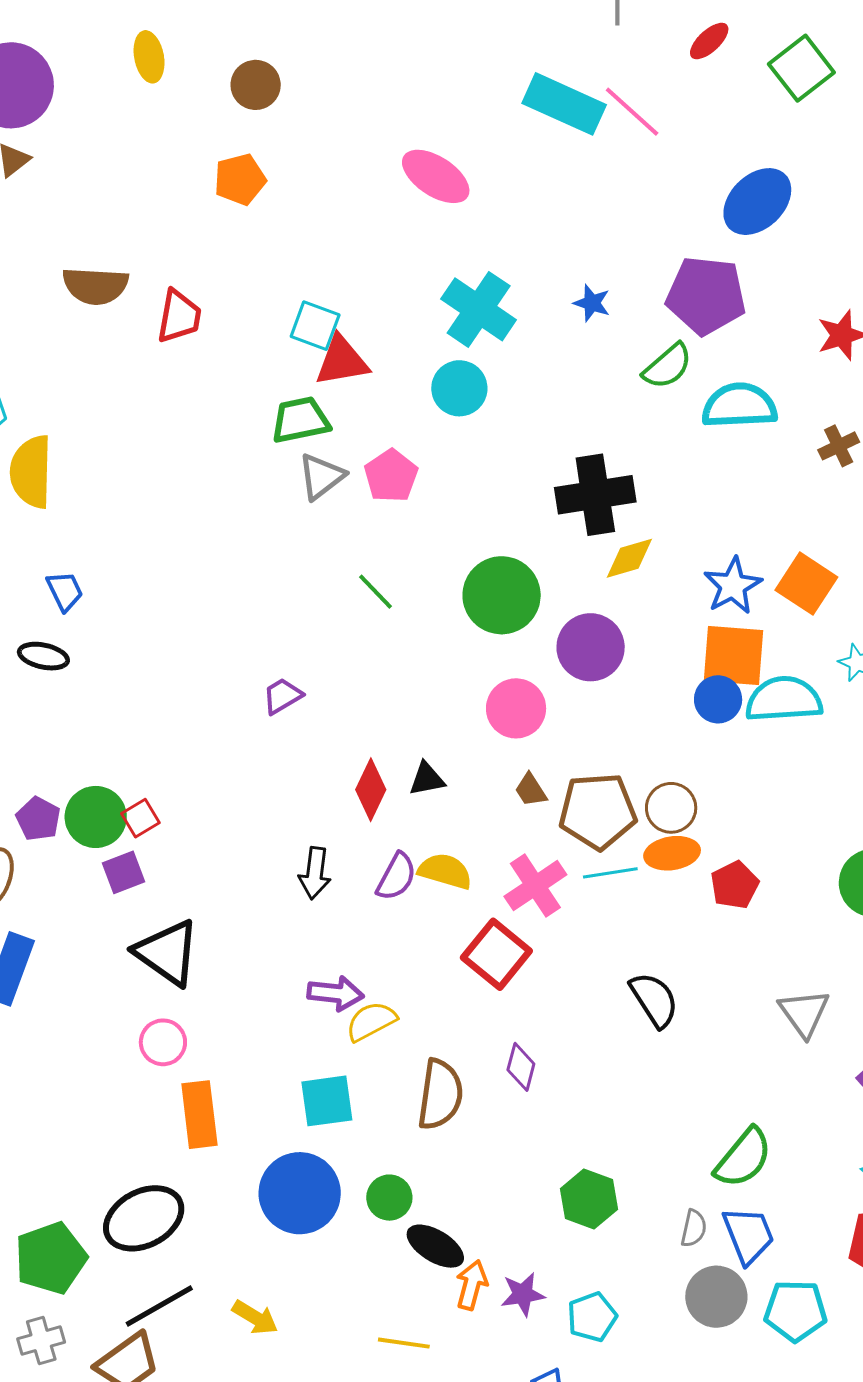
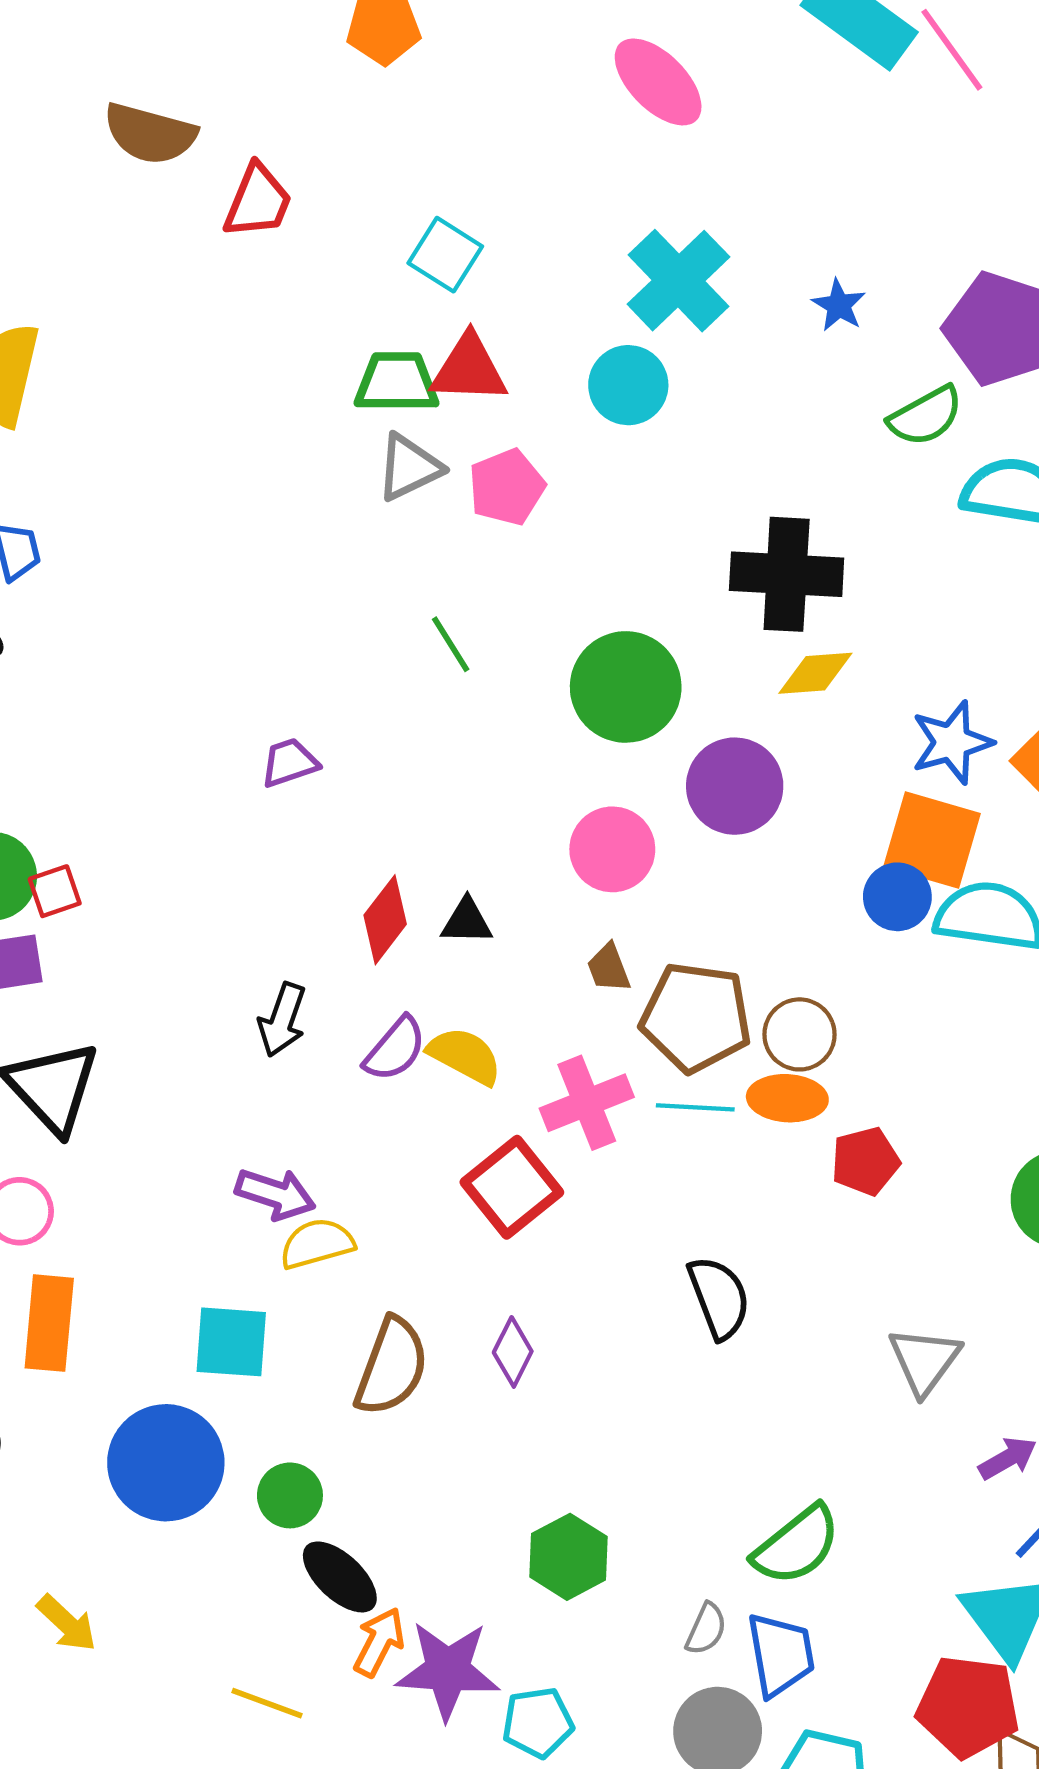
red triangle: (342, 361) -> (469, 369), moved
purple star: (523, 1294) -> (448, 1670), size x1.6

